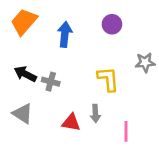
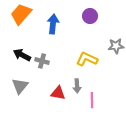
yellow L-shape: (108, 79) -> (87, 59), turned -60
gray triangle: (23, 114) -> (20, 86), turned 36
pink line: (126, 131) -> (92, 100), moved

